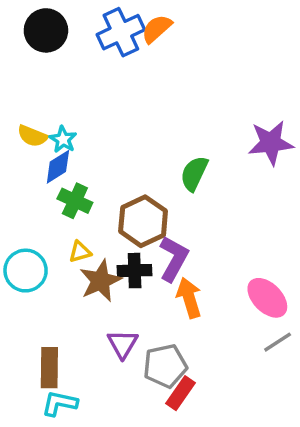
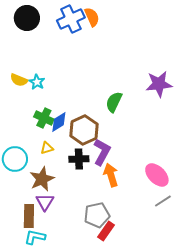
orange semicircle: (157, 29) -> (92, 17), turned 108
blue diamond: (58, 167) -> (59, 122), moved
brown star: (100, 281) -> (42, 179), moved
purple triangle: (123, 344) -> (45, 202), moved

